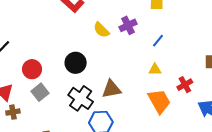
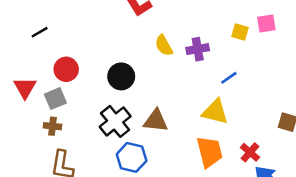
yellow triangle: (155, 70) -> (215, 112), size x1.6
red cross: (185, 85) -> (250, 152), moved, turned -35
gray square: (40, 92) -> (55, 99), moved
brown cross: (13, 112) -> (52, 126), moved

